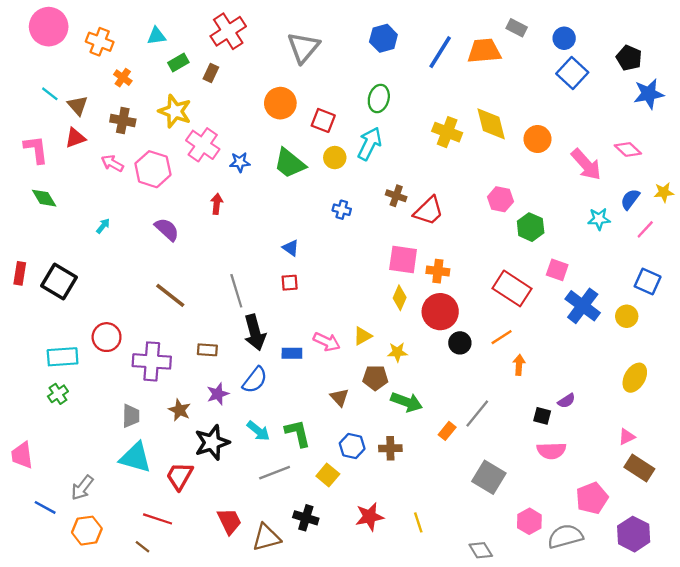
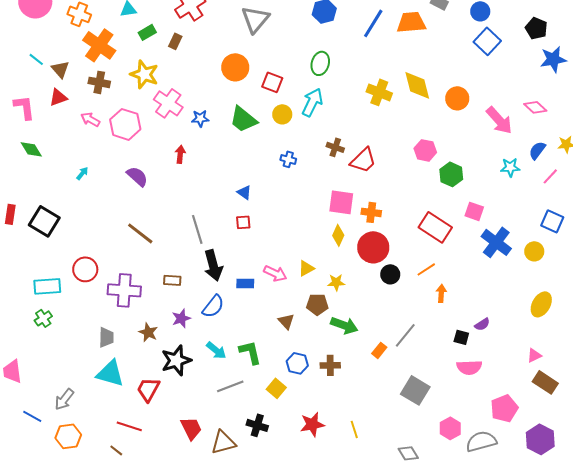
orange cross: (123, 78) -> (99, 45), size x2.0

